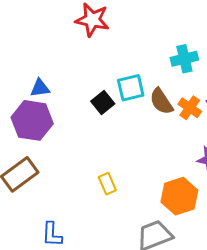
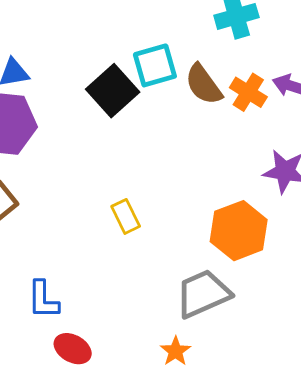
black square: (103, 103) -> (113, 91), size x1.4

